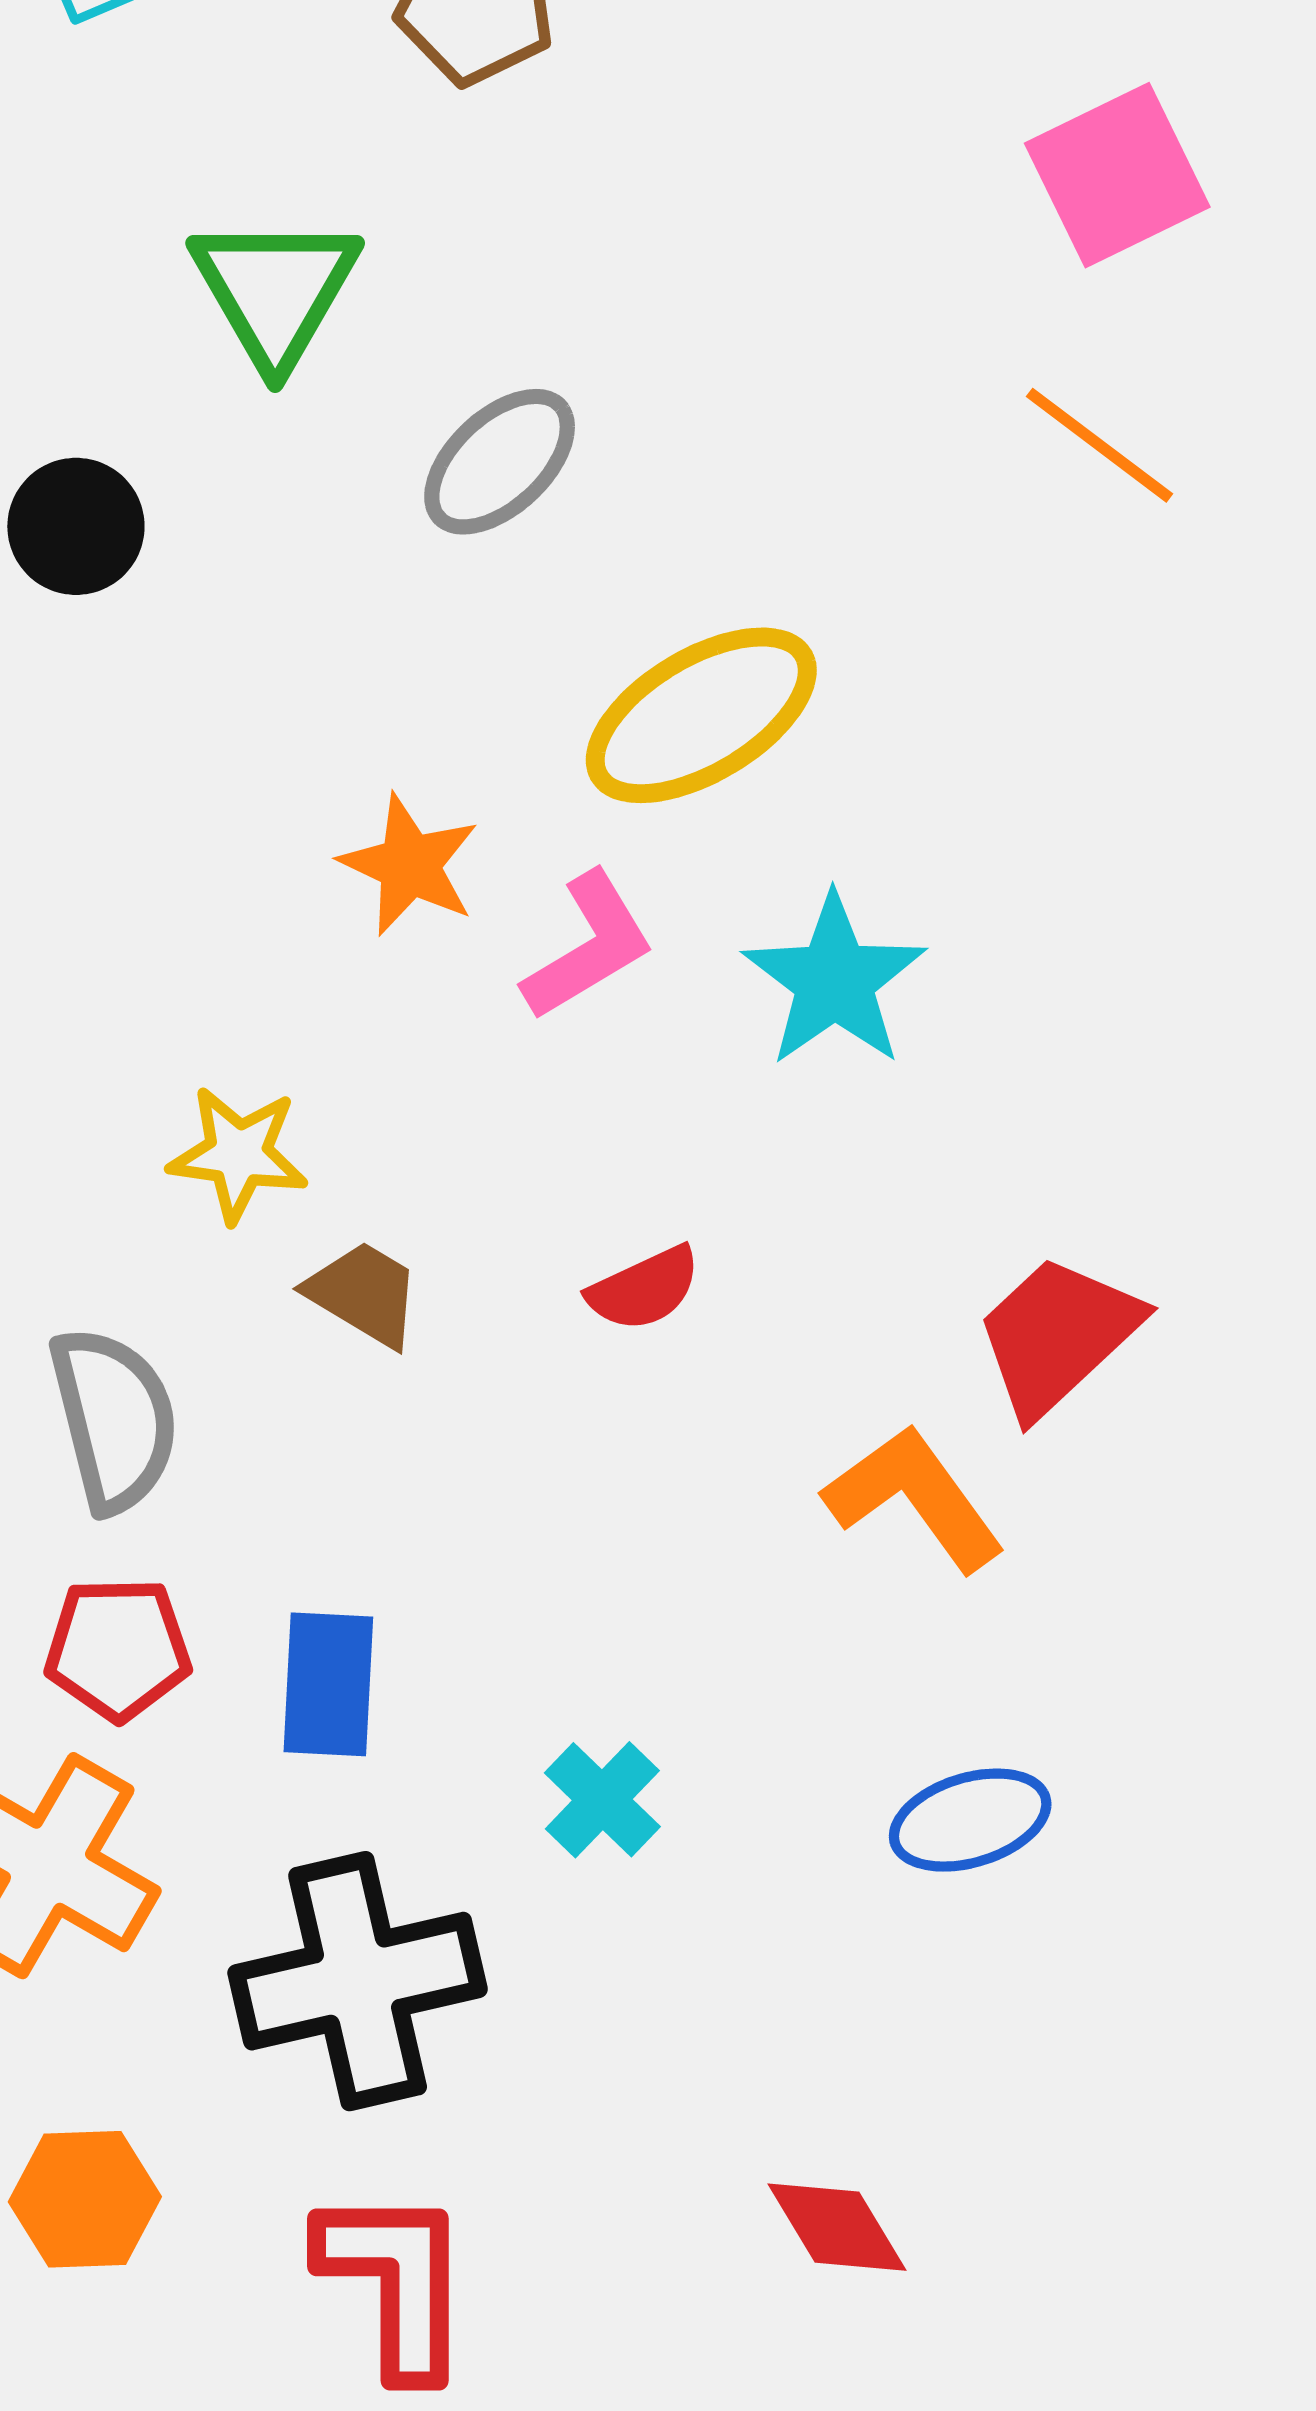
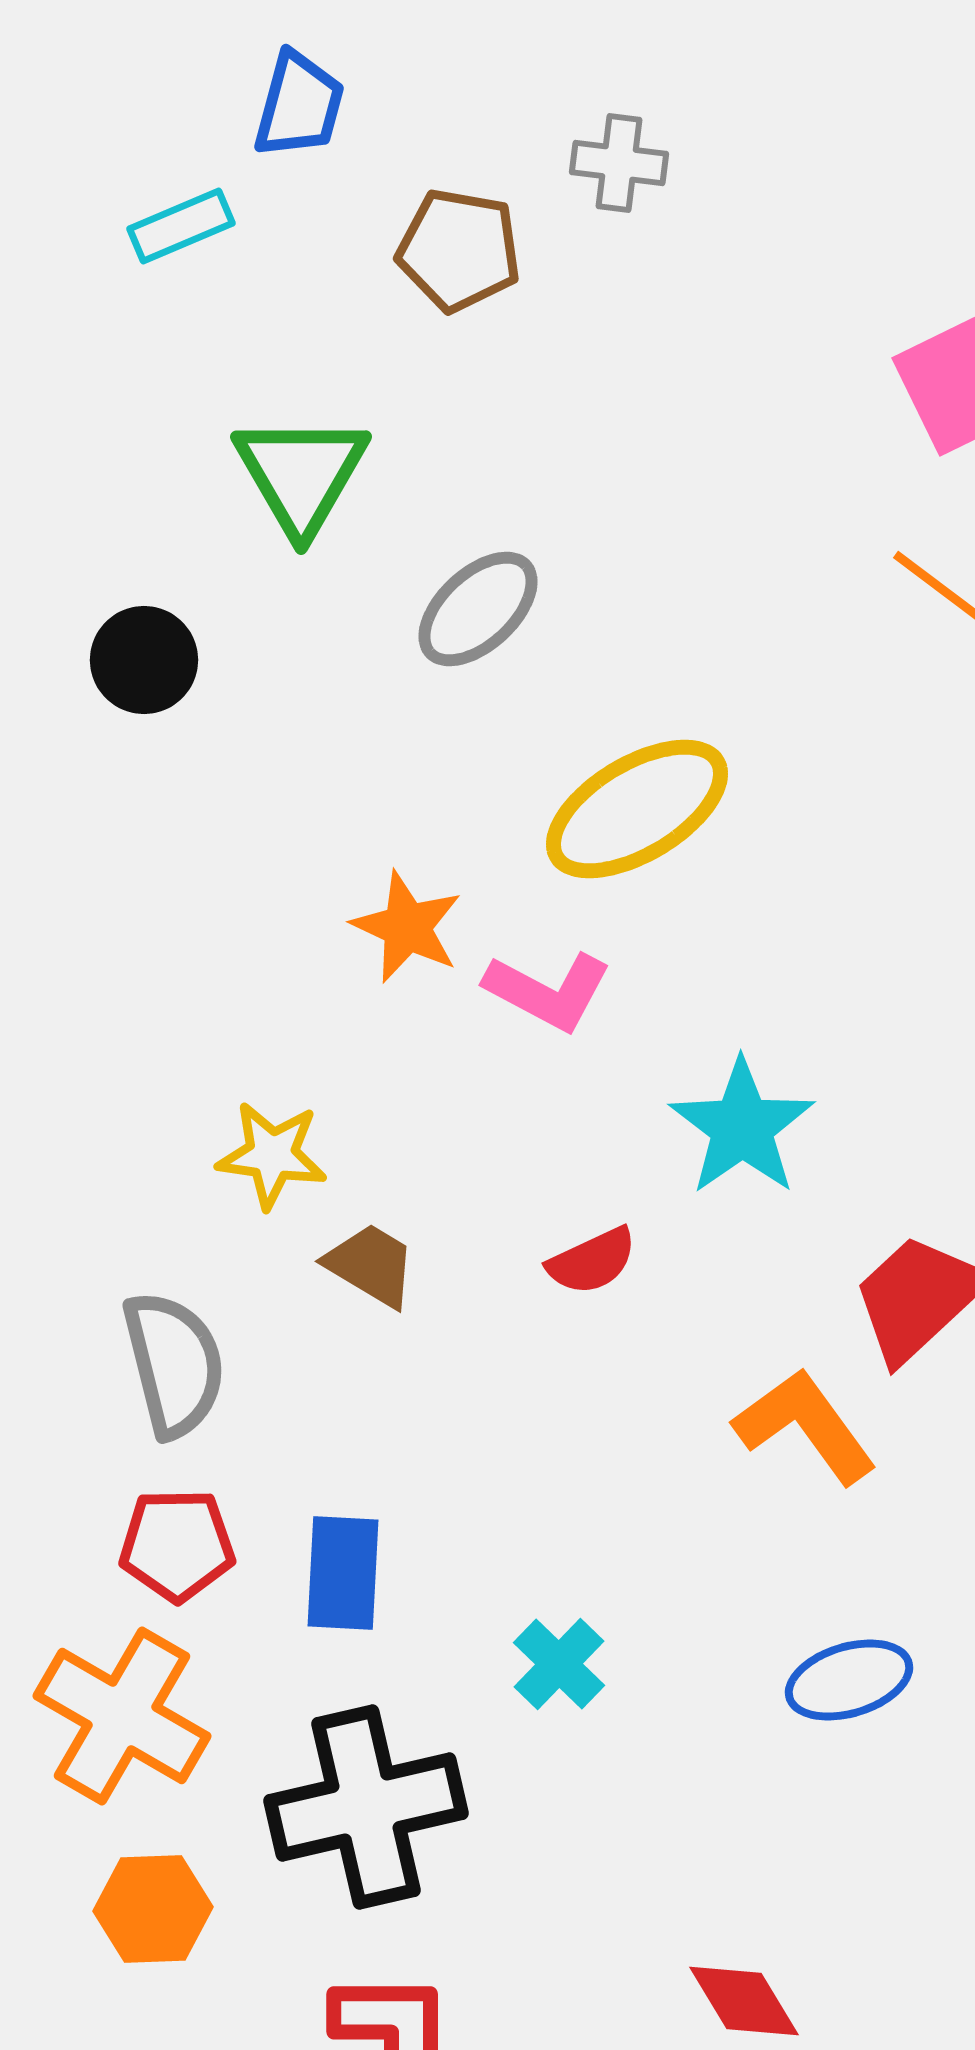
pink L-shape: (588, 946) -> (548, 991), turned 59
cyan star: (834, 980) -> (742, 1127), moved
orange hexagon: (85, 2199) -> (153, 1909), moved

